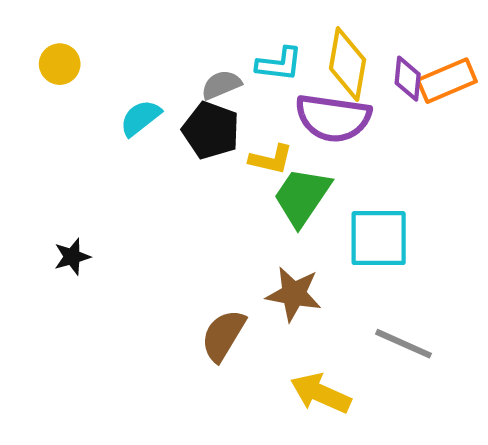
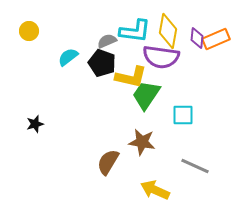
cyan L-shape: (279, 64) -> (135, 31), size x1.4
yellow L-shape: (271, 159) -> (131, 77), size x1.5
cyan square: (379, 238) -> (183, 115), size x0.7

